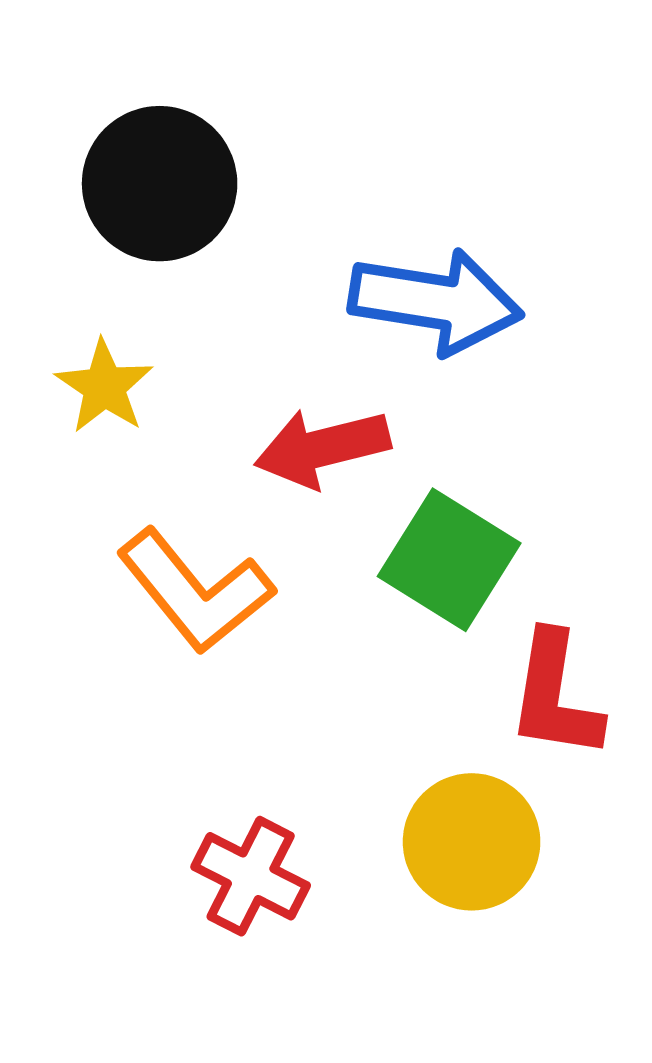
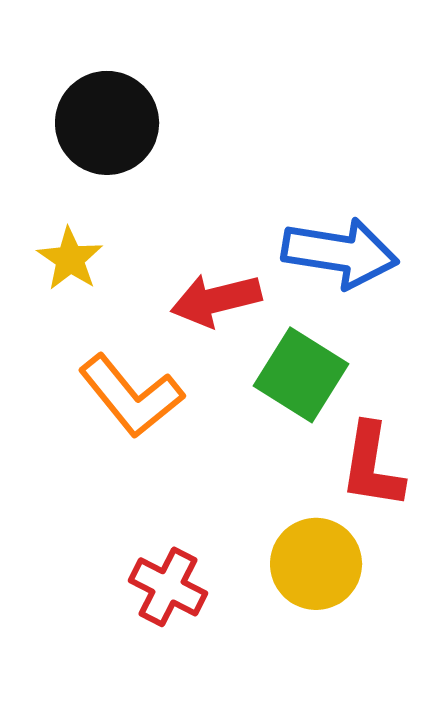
blue arrow: (436, 302) -> (340, 253), moved

